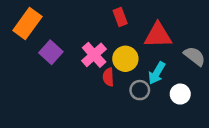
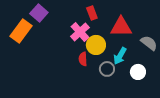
orange rectangle: (27, 24) -> (21, 31), moved
purple square: (51, 52) -> (39, 13), moved
pink cross: (94, 55) -> (80, 32), moved

